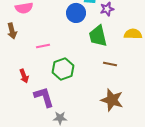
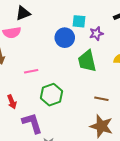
brown line: (110, 64) -> (101, 99), moved

